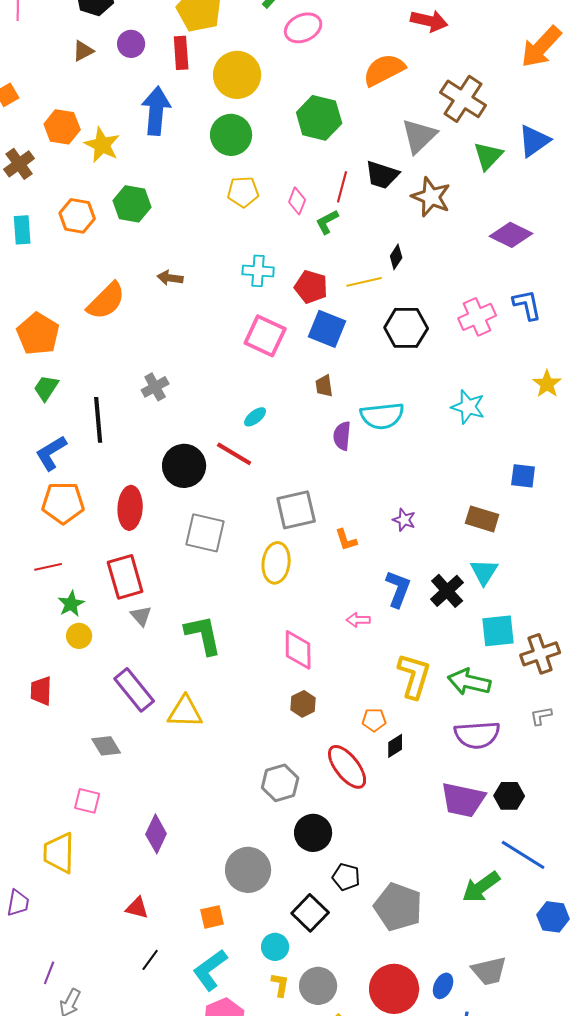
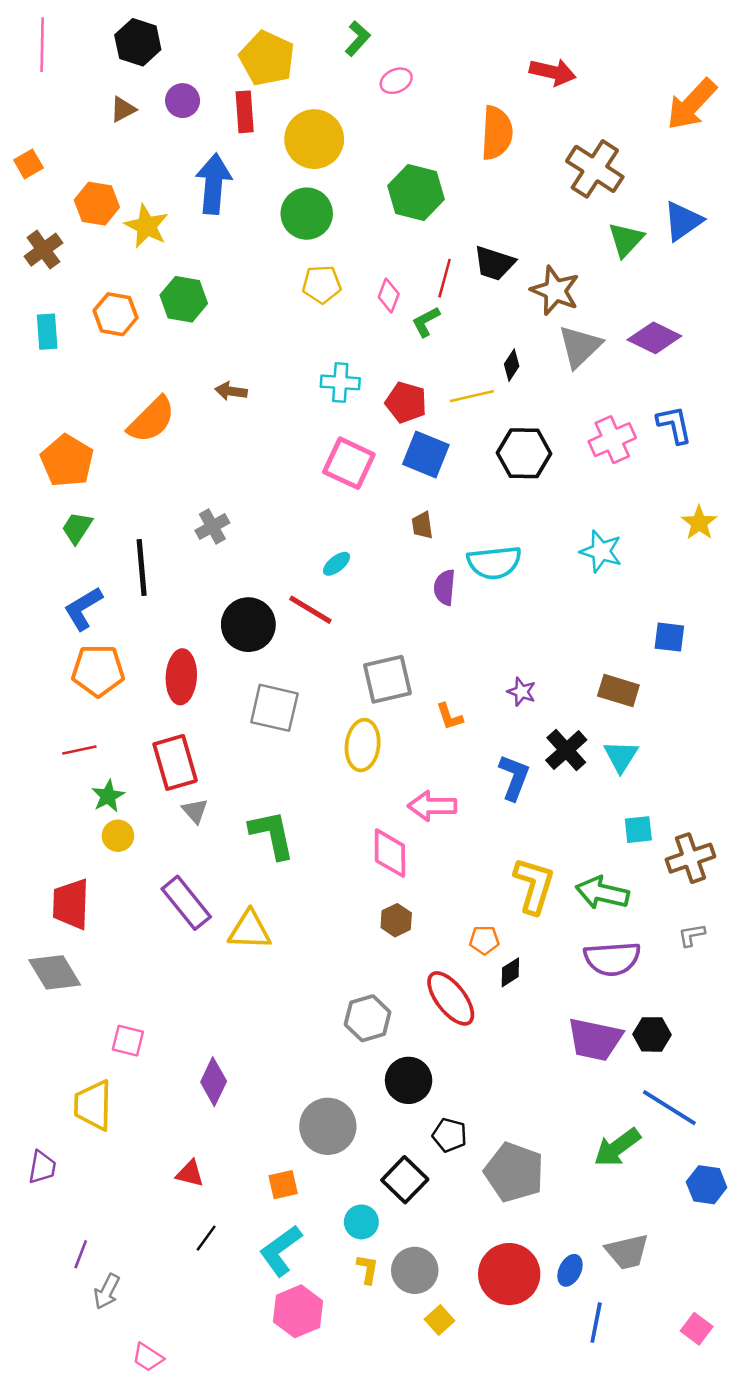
pink ellipse: (303, 28) -> (396, 81), size x0.7
orange semicircle: (384, 70) -> (497, 133), turned 120
gray triangle: (419, 136) -> (580, 346), moved
black cross: (447, 591) -> (566, 750), moved
pink arrow: (358, 620) -> (432, 806), moved, size x1.6
cyan square: (498, 631) -> (638, 830), size x0.7
red trapezoid: (41, 691) -> (71, 904), size x1.4
gray diamond: (106, 746) -> (55, 972), moved, size x1.4

